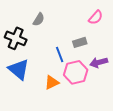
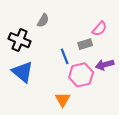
pink semicircle: (96, 17) -> (100, 29), moved
orange triangle: (52, 82) -> (63, 100), moved, turned -35

